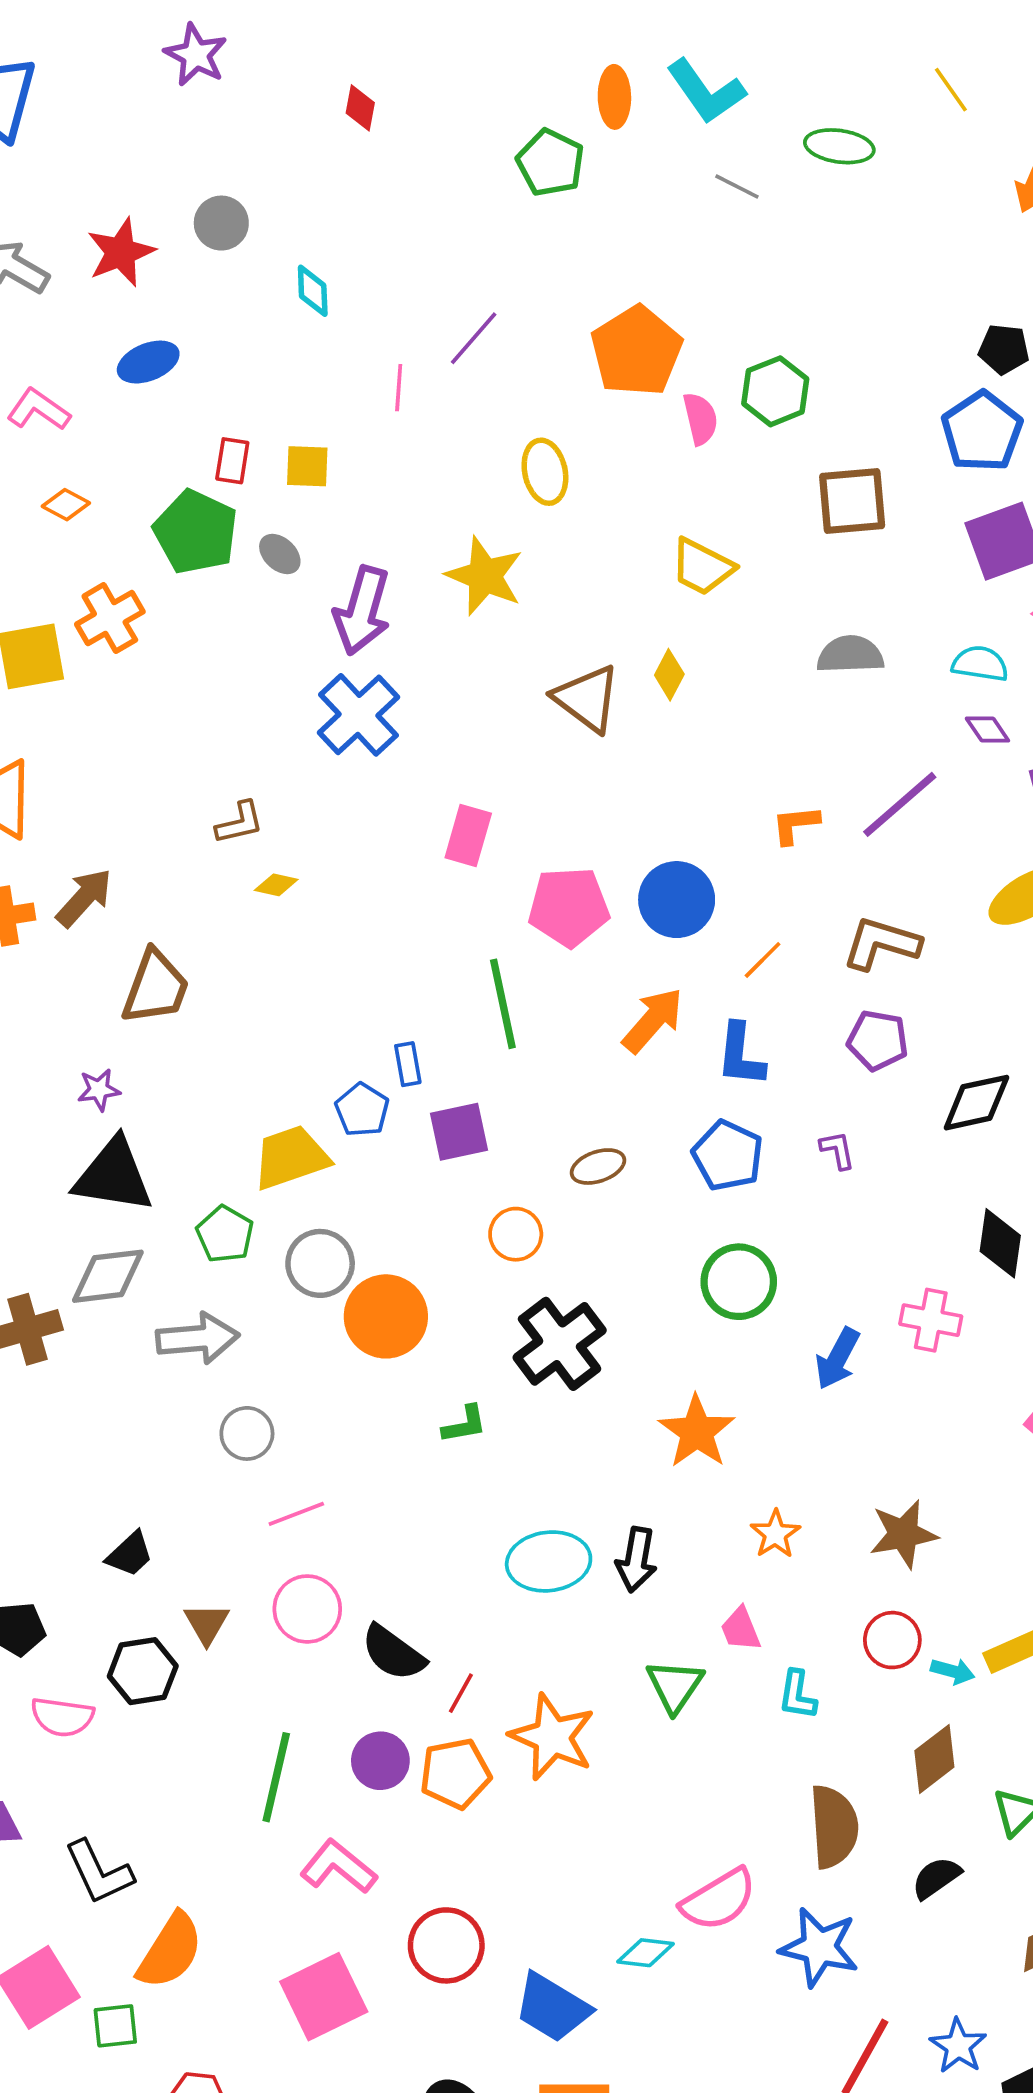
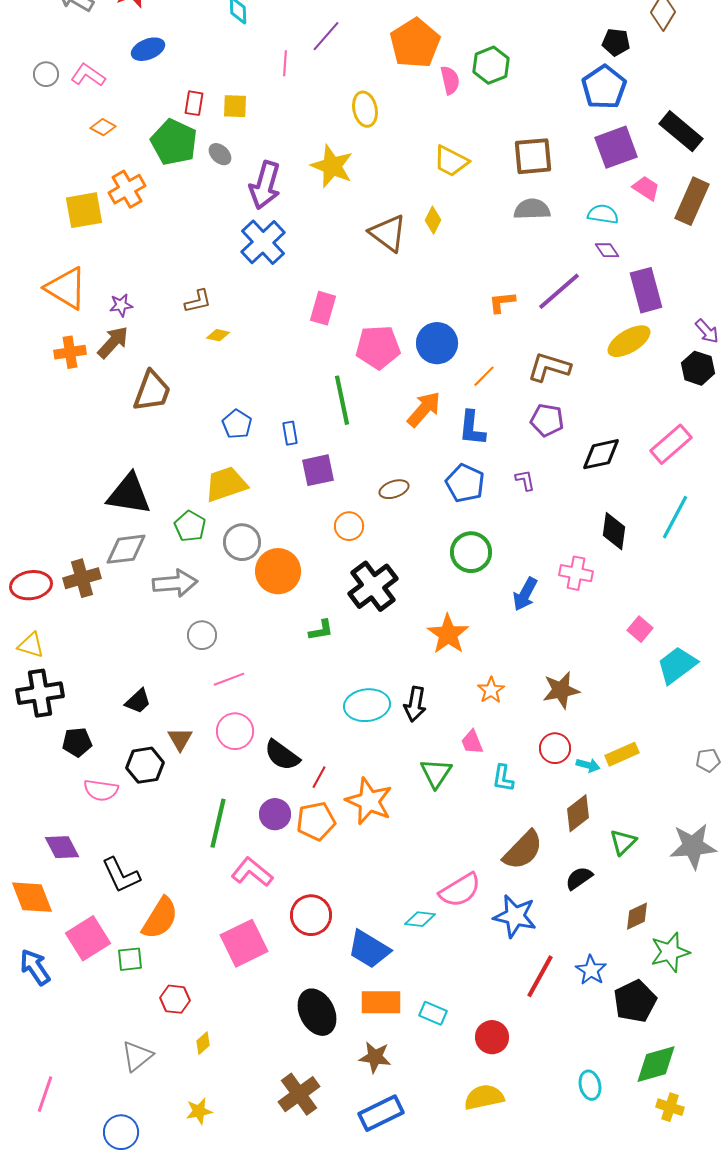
brown square: (852, 501) -> (533, 156), moved
purple star: (99, 1090) -> (121, 305), moved
blue pentagon: (362, 1110) -> (237, 424), moved
brown semicircle: (834, 1827) -> (523, 850), turned 48

